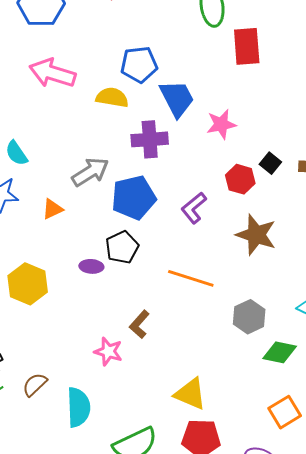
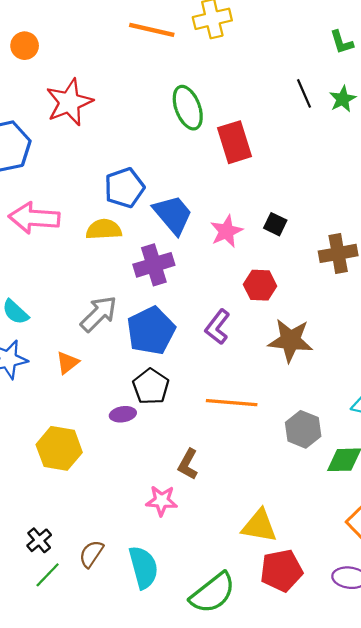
black square: (270, 163) -> (275, 224), moved

